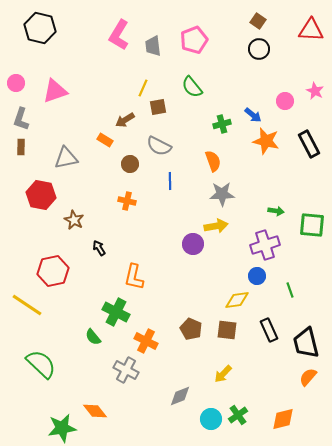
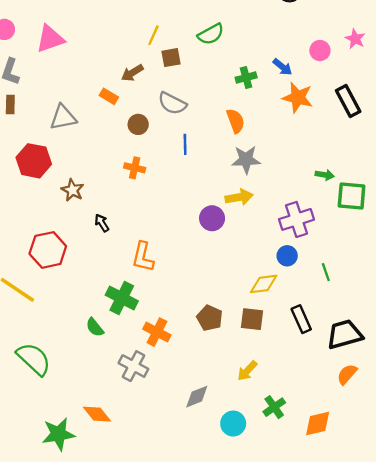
green semicircle: (192, 87) -> (211, 34), turned -80
green arrow: (276, 211) -> (325, 175), moved
black trapezoid: (306, 343) -> (345, 334), turned 88
green cross: (238, 415) -> (274, 407), moved

